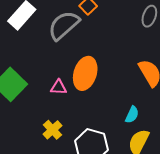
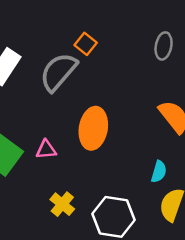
pink triangle: (59, 87) -> (46, 150), moved

